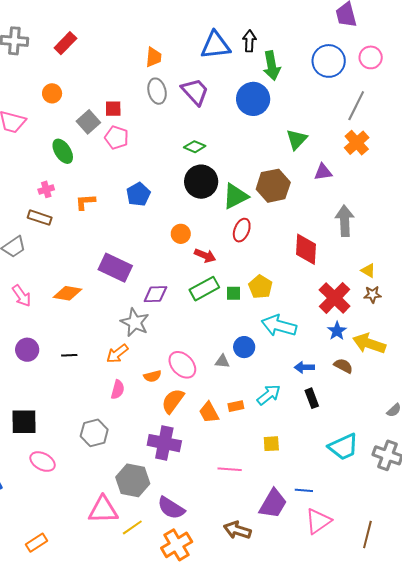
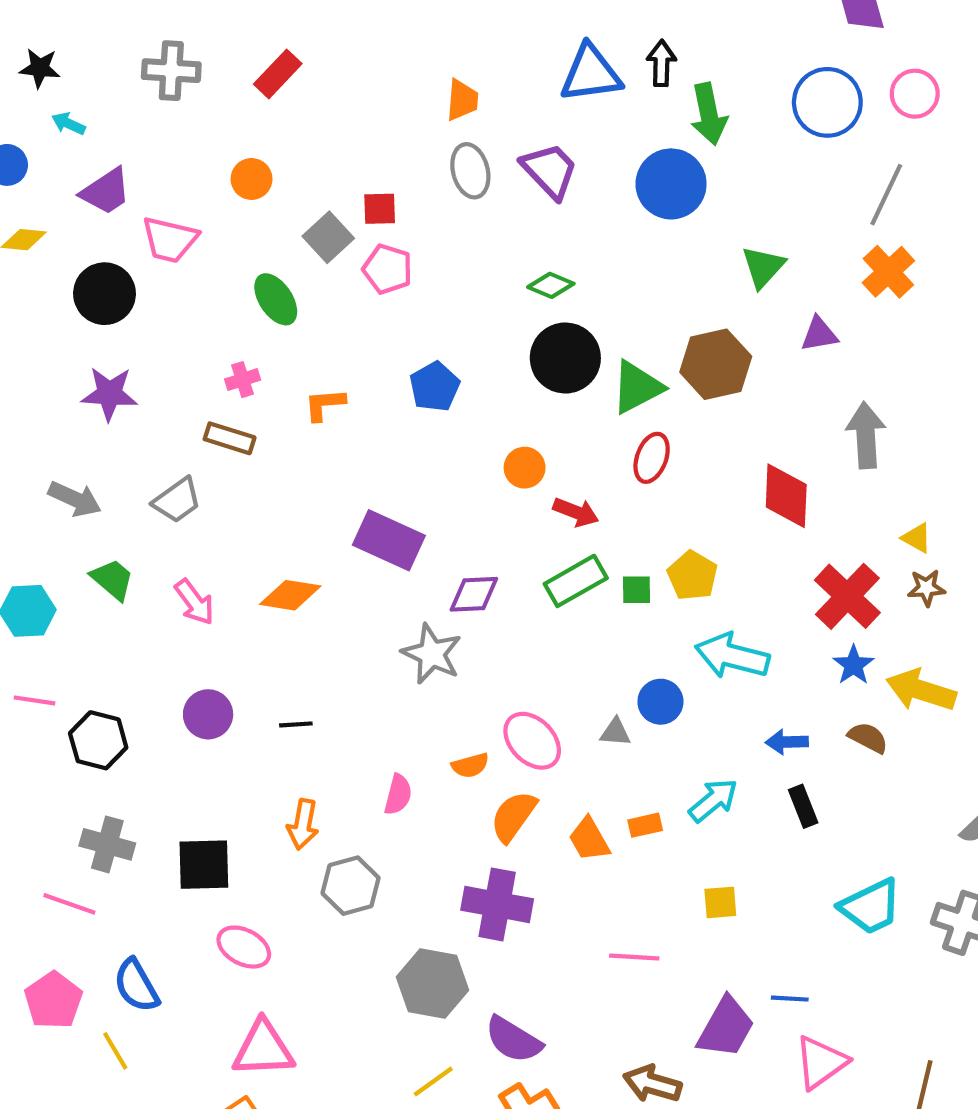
orange arrow: (117, 354) -> (303, 824), moved, turned -40
pink triangle: (103, 510) -> (263, 1049), moved

